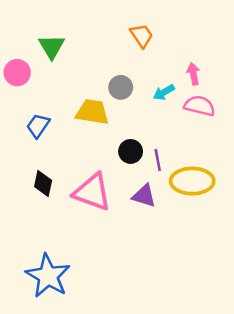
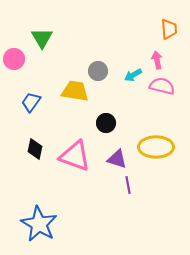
orange trapezoid: (142, 36) -> (169, 29), moved, turned 30
purple line: (158, 160) -> (128, 185), moved

